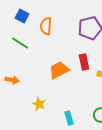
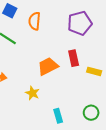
yellow star: (39, 104) -> (32, 93), moved

